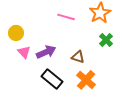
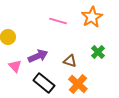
green cross: (106, 40) -> (98, 52), moved
pink triangle: (24, 52) -> (15, 66), moved

